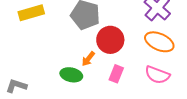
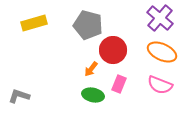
green ellipse: (71, 75) -> (93, 95), moved

